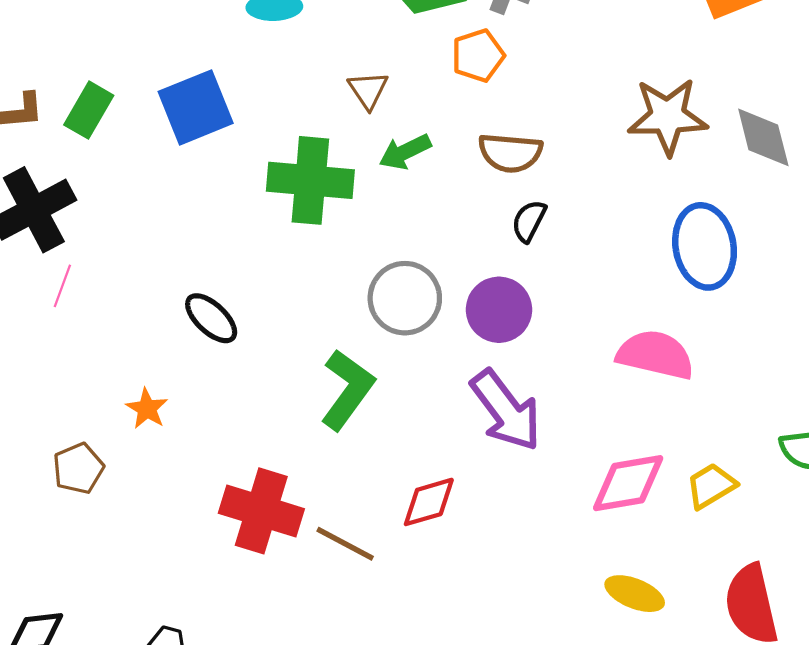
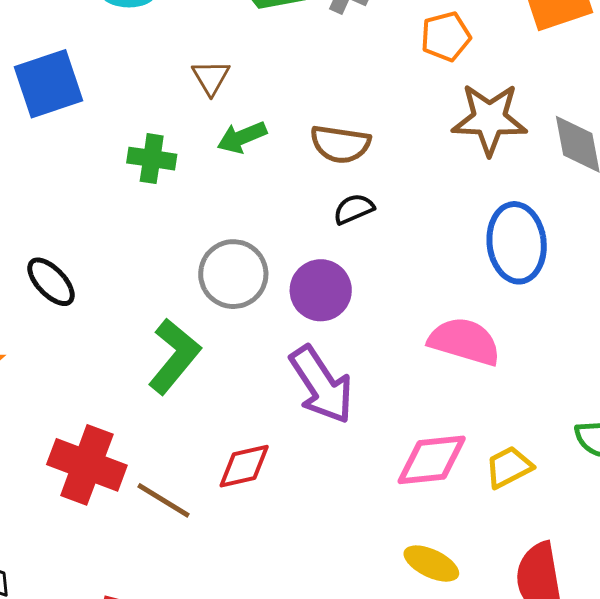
orange pentagon: (478, 56) -> (446, 36), moved
green cross: (310, 180) -> (152, 159), size x0.6
black semicircle: (529, 221) -> (354, 209), turned 36

